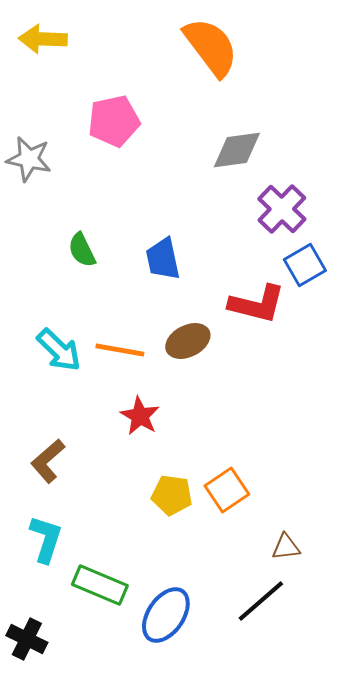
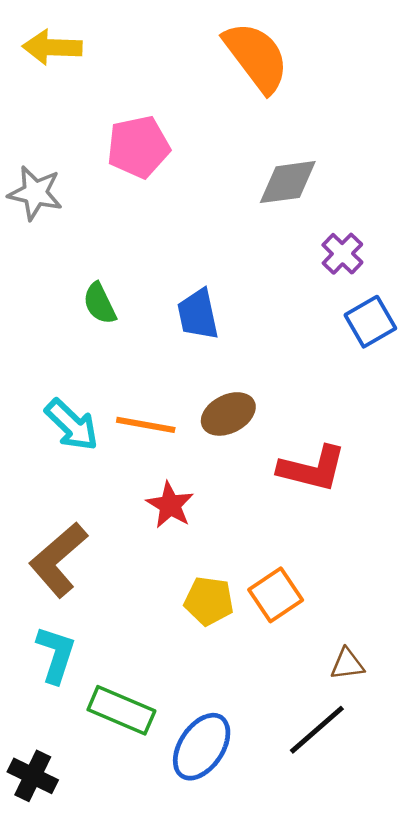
purple cross: (282, 209) -> (342, 254), size x0.7
red L-shape: (257, 304) -> (312, 469), moved
brown L-shape: (48, 461) -> (58, 560), size x1.4

